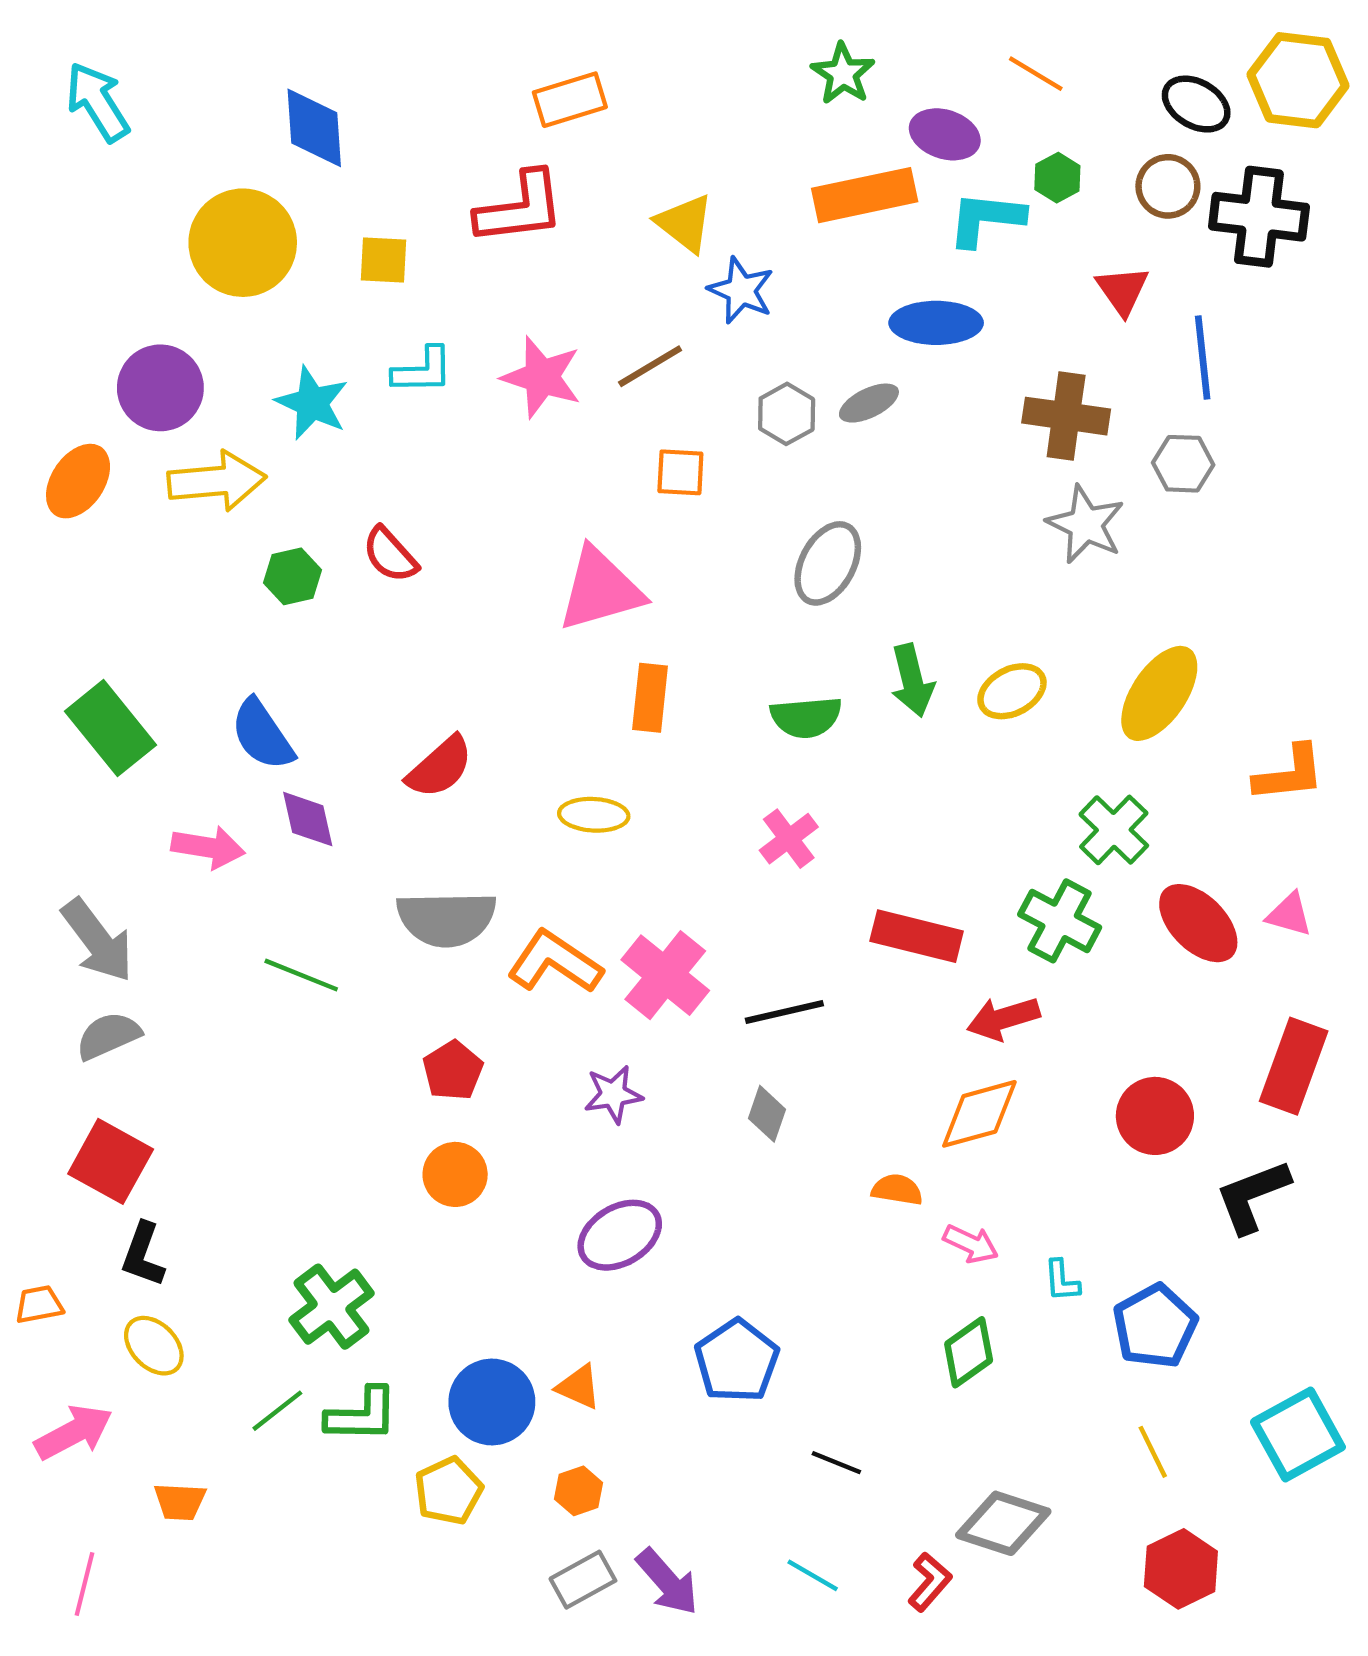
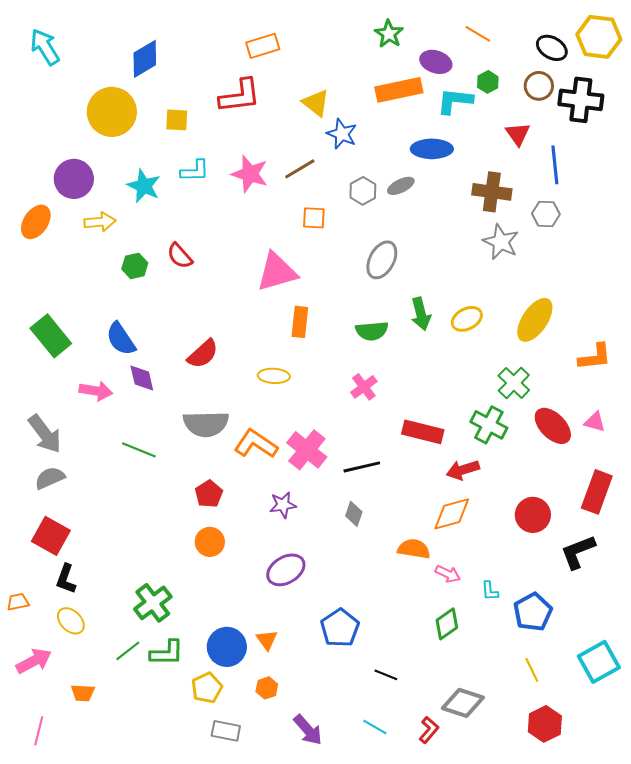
blue diamond: (314, 128) -> (145, 59), turned 63
yellow arrow: (217, 481) -> (100, 222), size x0.7
orange semicircle: (897, 1190) -> (414, 549), size x1.4
orange triangle: (579, 1387) -> (267, 640), turned 30
gray rectangle: (583, 1580) -> (226, 731), moved, turned 40

